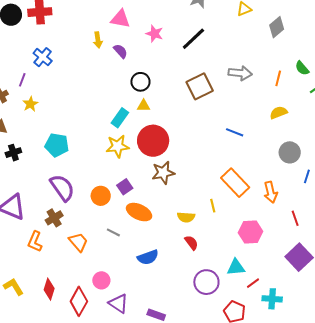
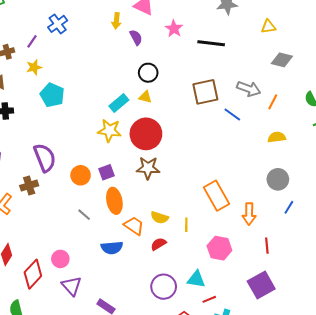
gray diamond: (277, 27) -> (282, 60), moved, turned 40
black line: (193, 39) -> (211, 43), turned 36
orange line: (278, 78) -> (273, 102), moved
blue line: (235, 132) -> (232, 114), moved
cyan pentagon: (57, 145) -> (52, 95), moved
yellow line: (213, 206) -> (186, 225), moved
orange ellipse: (139, 212) -> (114, 201), turned 40
orange trapezoid: (78, 242) -> (134, 226), moved, turned -30
red semicircle: (191, 243) -> (158, 244), turned -98

